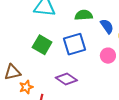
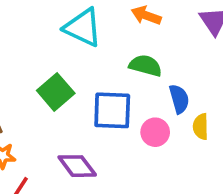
pink circle: (108, 56) -> (155, 132), moved

